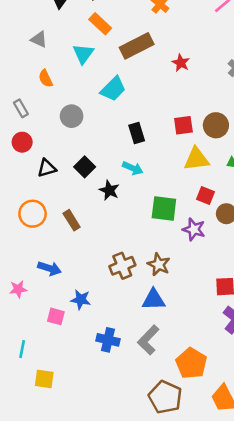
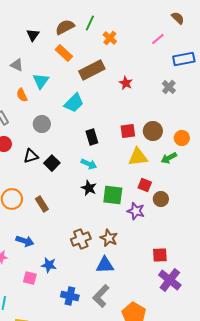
cyan triangle: (83, 54) -> (41, 81), moved
black triangle: (47, 168) -> (31, 156), moved
black star: (109, 190) -> (89, 188), moved

